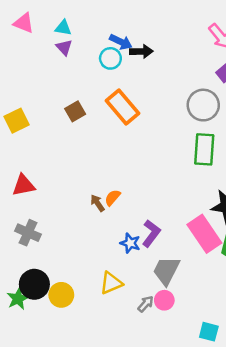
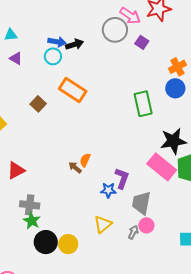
cyan triangle: (63, 28) -> (11, 35), moved
gray circle: (203, 105) -> (115, 30), moved
green star: (18, 299) -> (32, 221), moved

